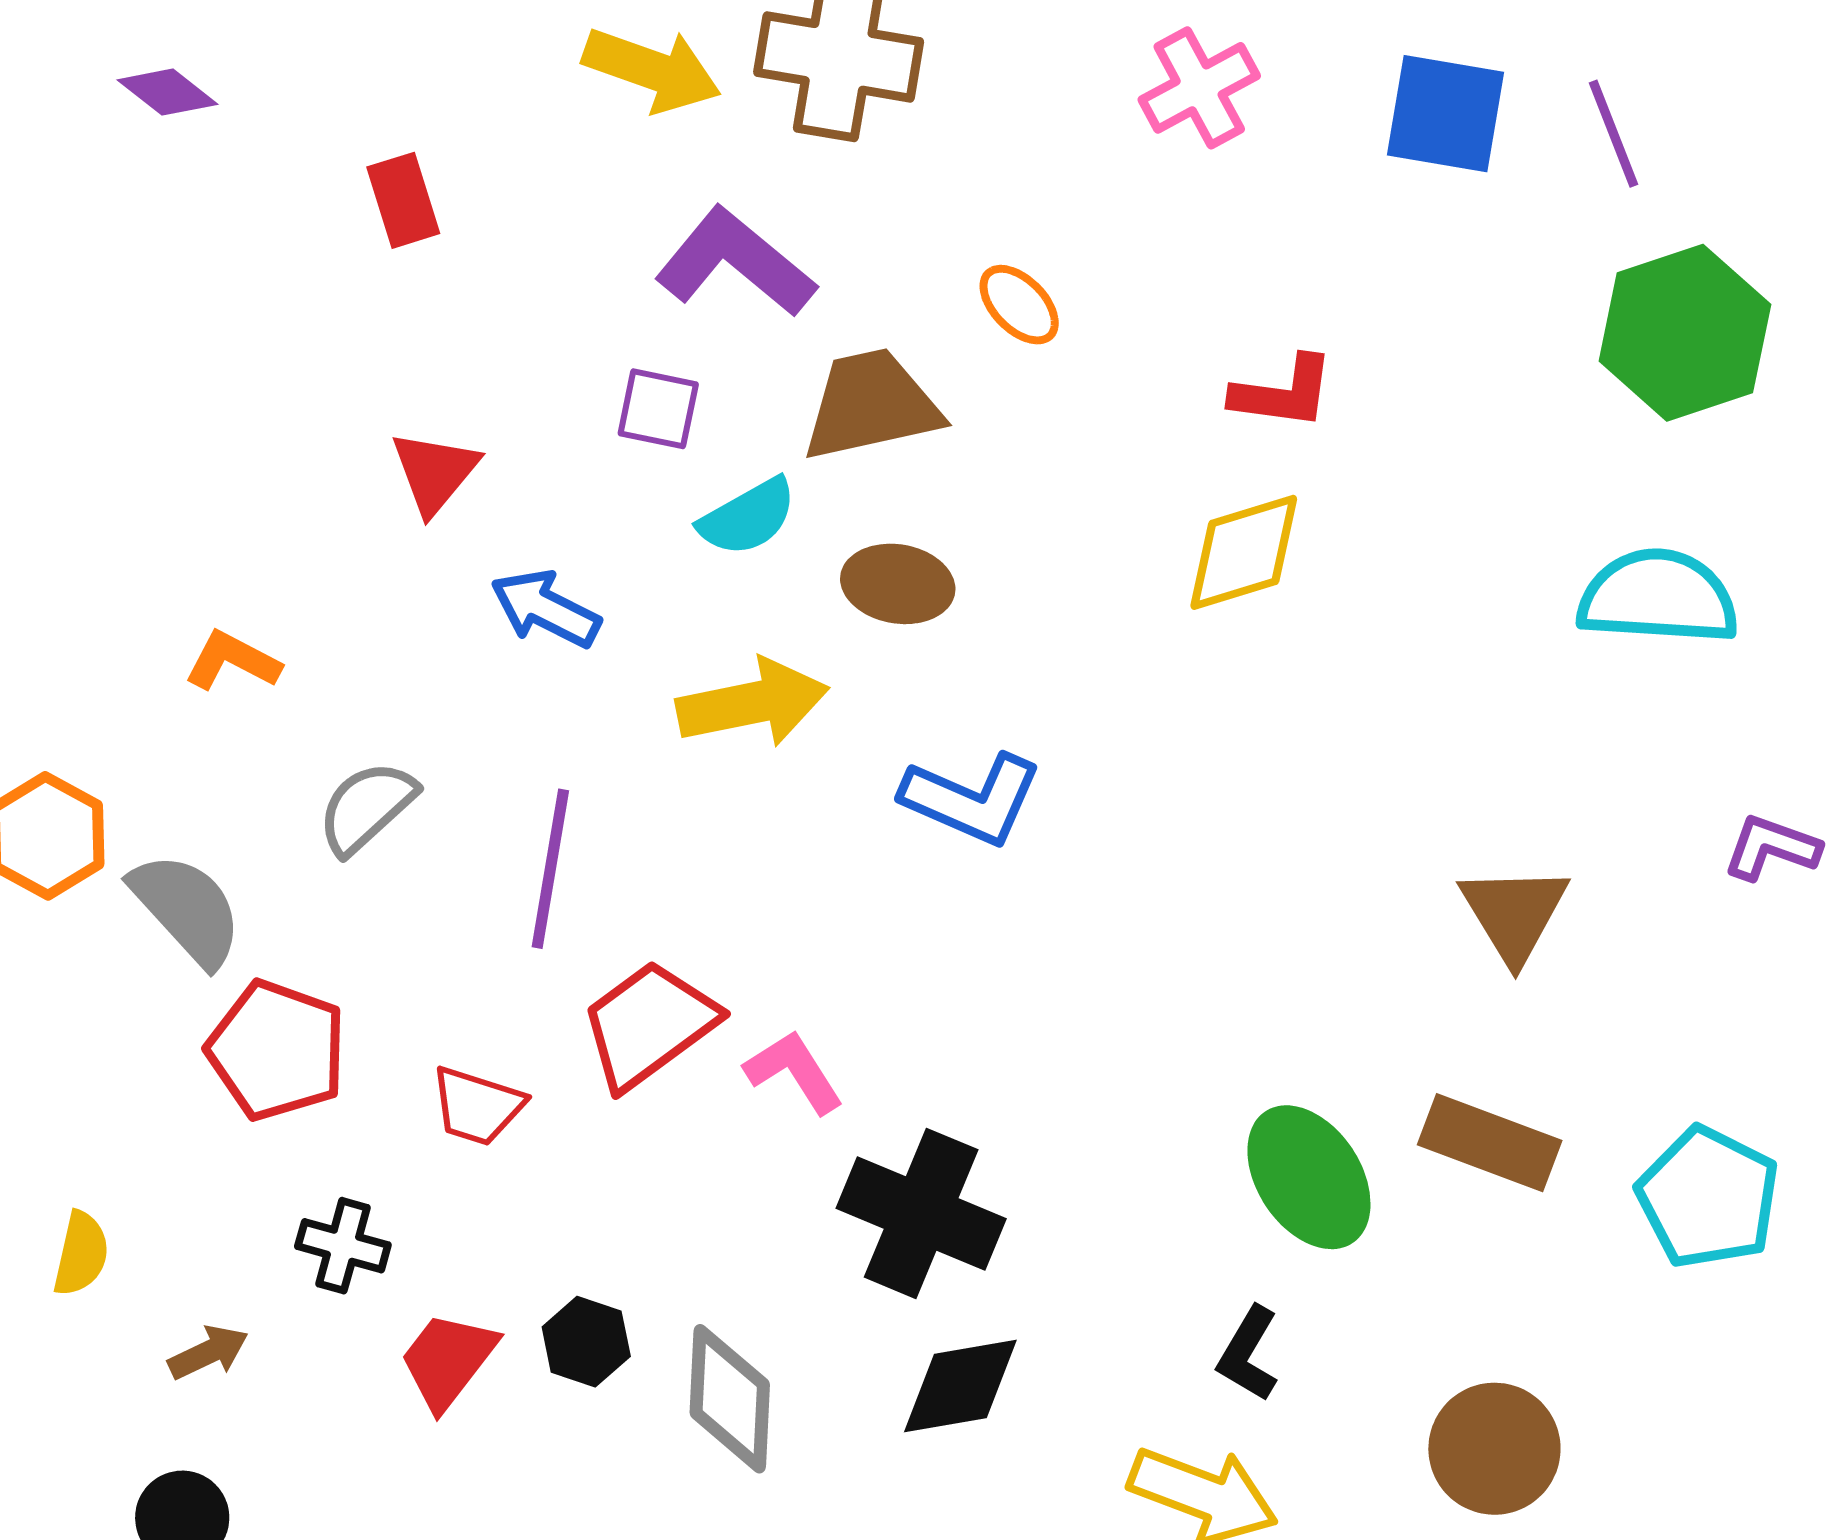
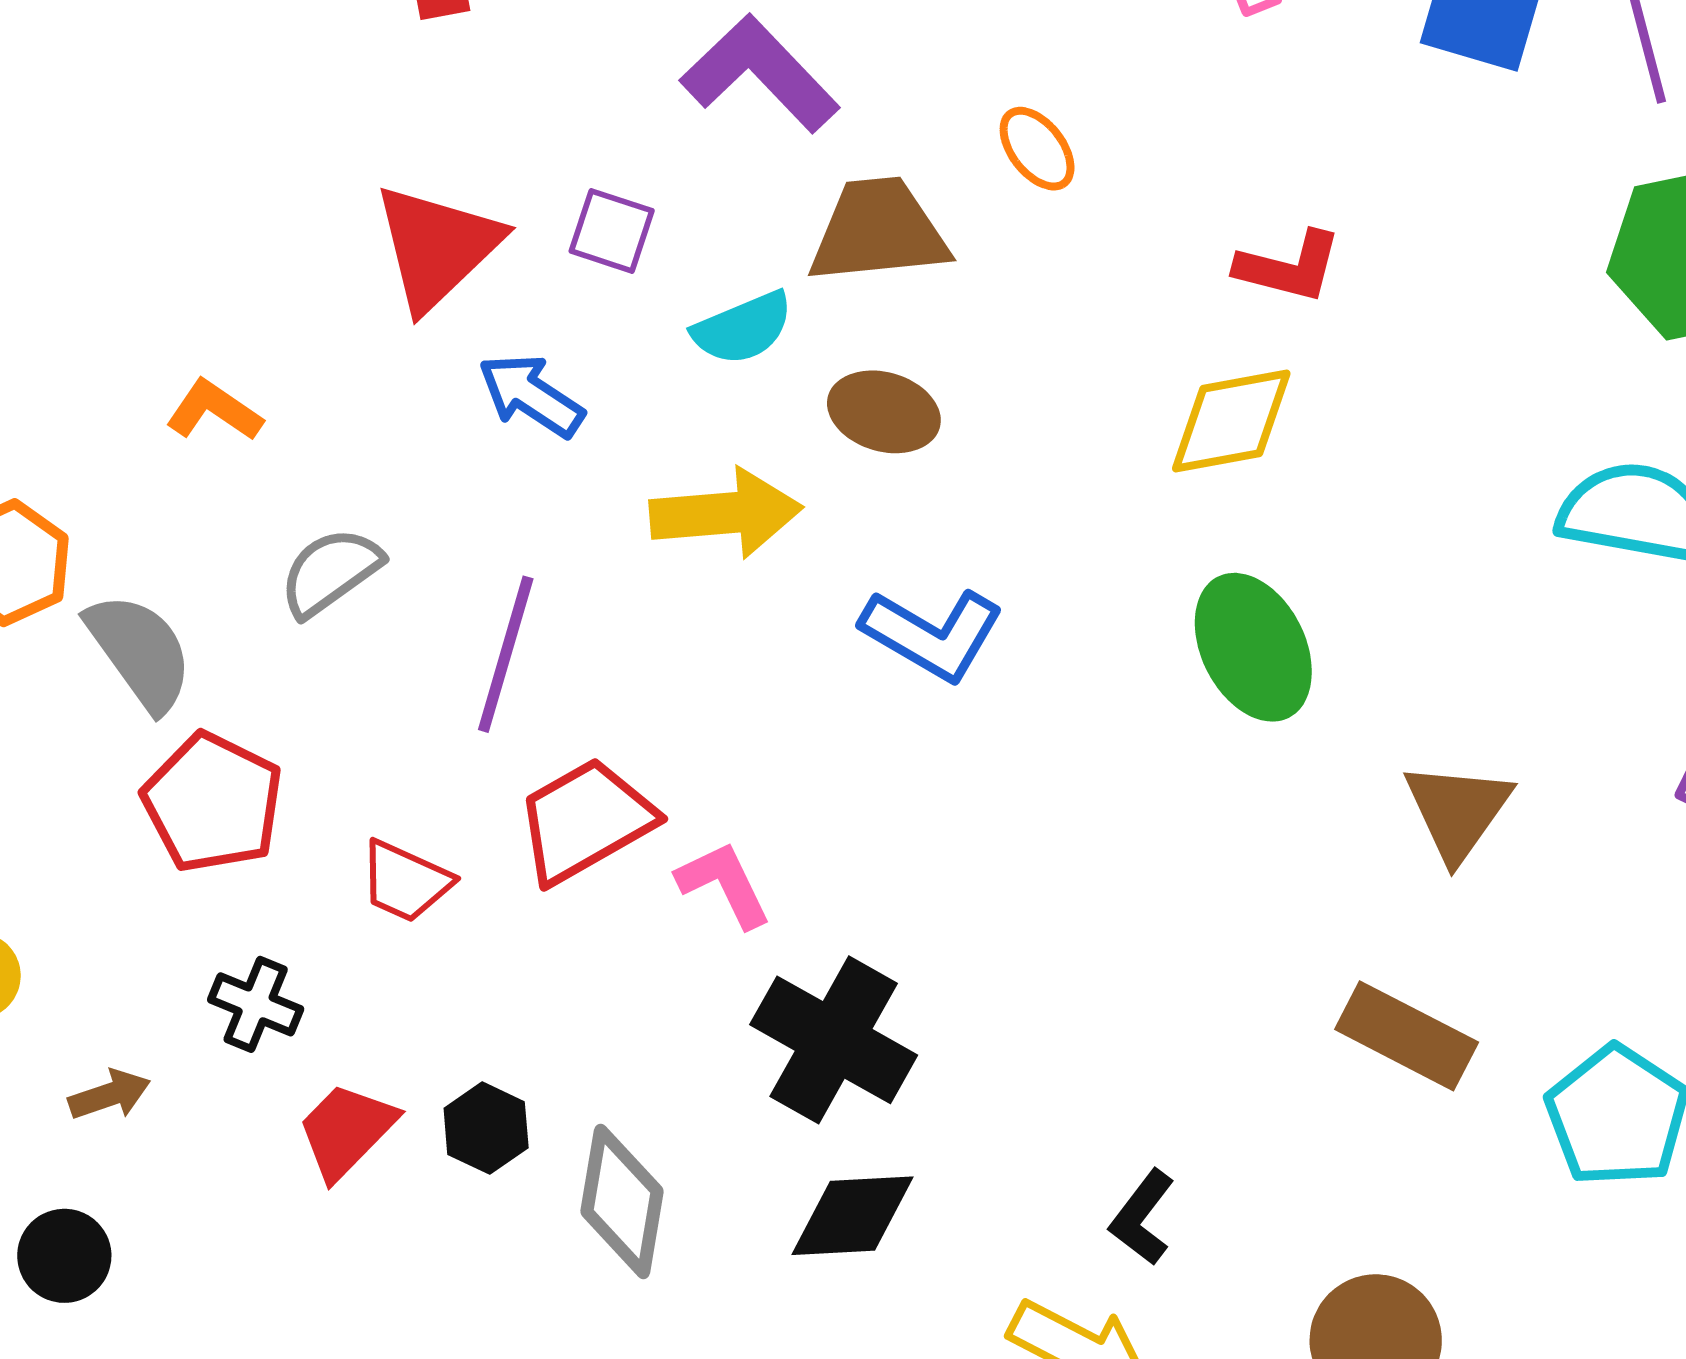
purple square: (658, 409) -> (612, 231), moved
red triangle: (435, 472) -> (437, 247), size x1.5
green ellipse: (1309, 1177) -> (1253, 647), moved

